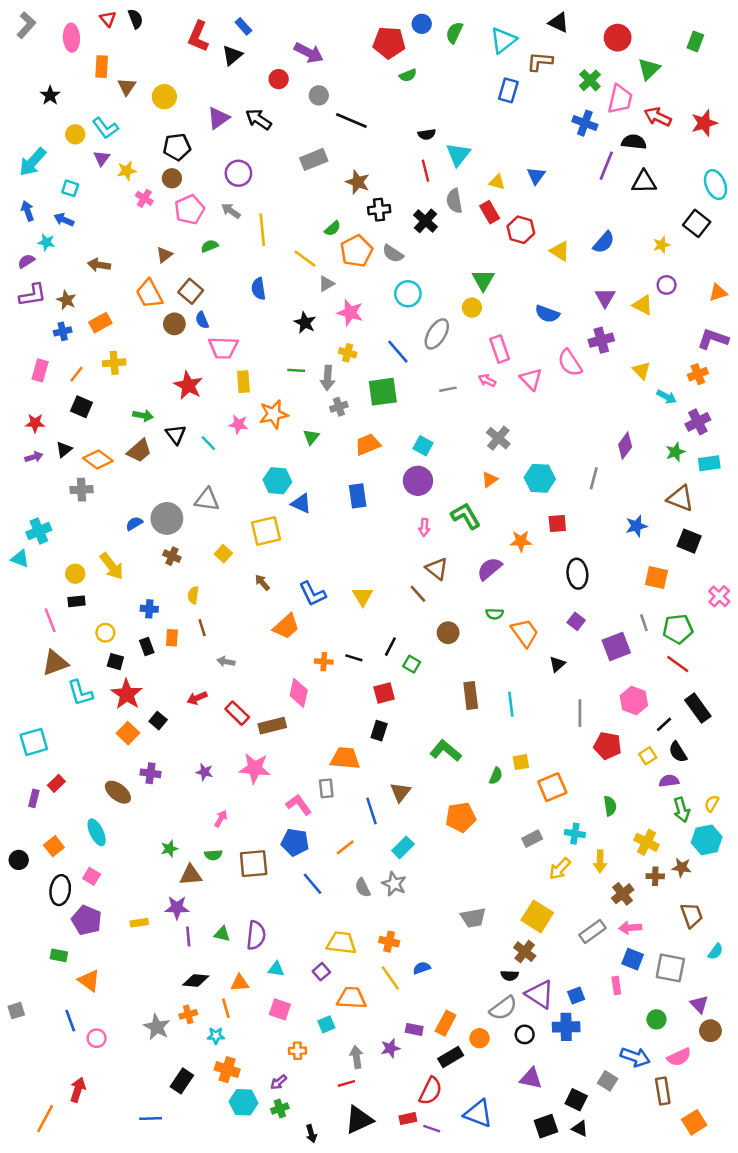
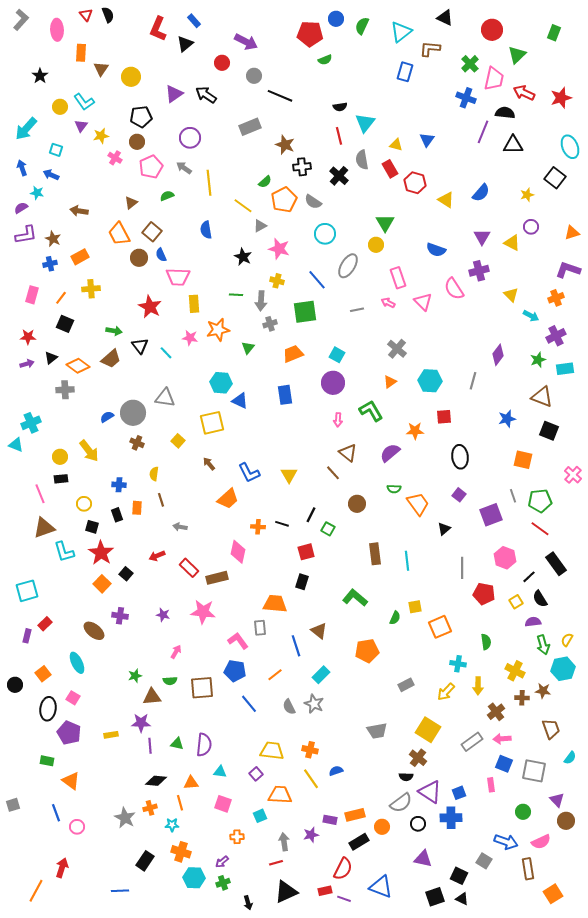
brown triangle: (400, 792) -> (319, 631), turned -30
gray rectangle: (532, 839) -> (406, 685), moved
orange rectangle: (446, 1023) -> (355, 815), turned 48

